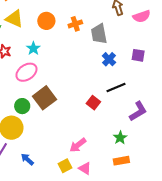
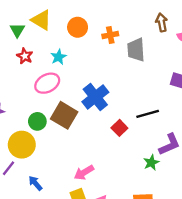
blue cross: (109, 59) -> (95, 97), moved, size x1.6
brown square: (45, 98) -> (64, 115), turned -30
green star: (120, 138) -> (151, 163), moved
pink arrow: (78, 145) -> (84, 173), moved

